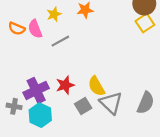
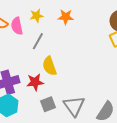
gray line: (60, 41) -> (38, 41), turned -42
yellow semicircle: (96, 86) -> (49, 66), moved

